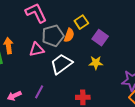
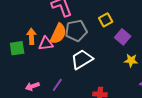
orange semicircle: (69, 35) -> (58, 34), moved, size x1.5
pink triangle: (37, 49) -> (46, 43), moved
yellow star: (96, 63) -> (131, 60), moved

